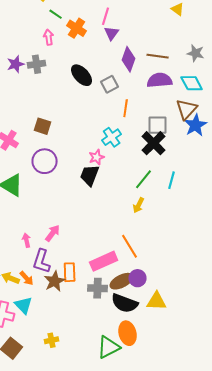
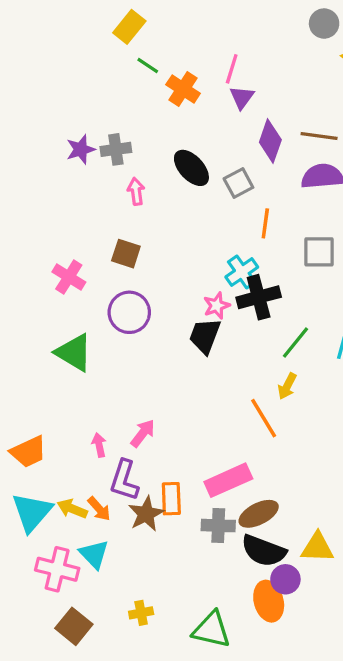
pink arrow: (49, 37) -> (136, 191), moved
black cross: (154, 143) -> (259, 297), moved, turned 30
orange line: (130, 246) -> (264, 418), moved
purple circle: (138, 278) -> (285, 579), moved
green triangle: (109, 347) -> (212, 630), moved, turned 40

